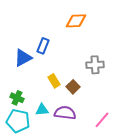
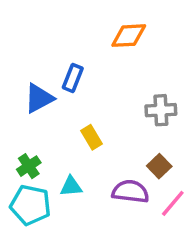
brown square: (73, 87) -> (159, 166), moved
green cross: (17, 98) -> (29, 166), turned 32
purple semicircle: (65, 113) -> (130, 192), moved

